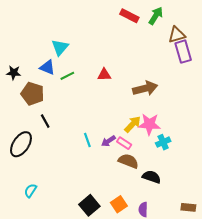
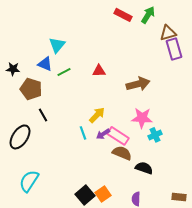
yellow arrow: (133, 124) -> (97, 115), moved
pink rectangle: (124, 143) -> (118, 136), size x1.5
cyan semicircle: (30, 191) -> (29, 181), size x1.6
orange square: (119, 204) -> (103, 194), moved

